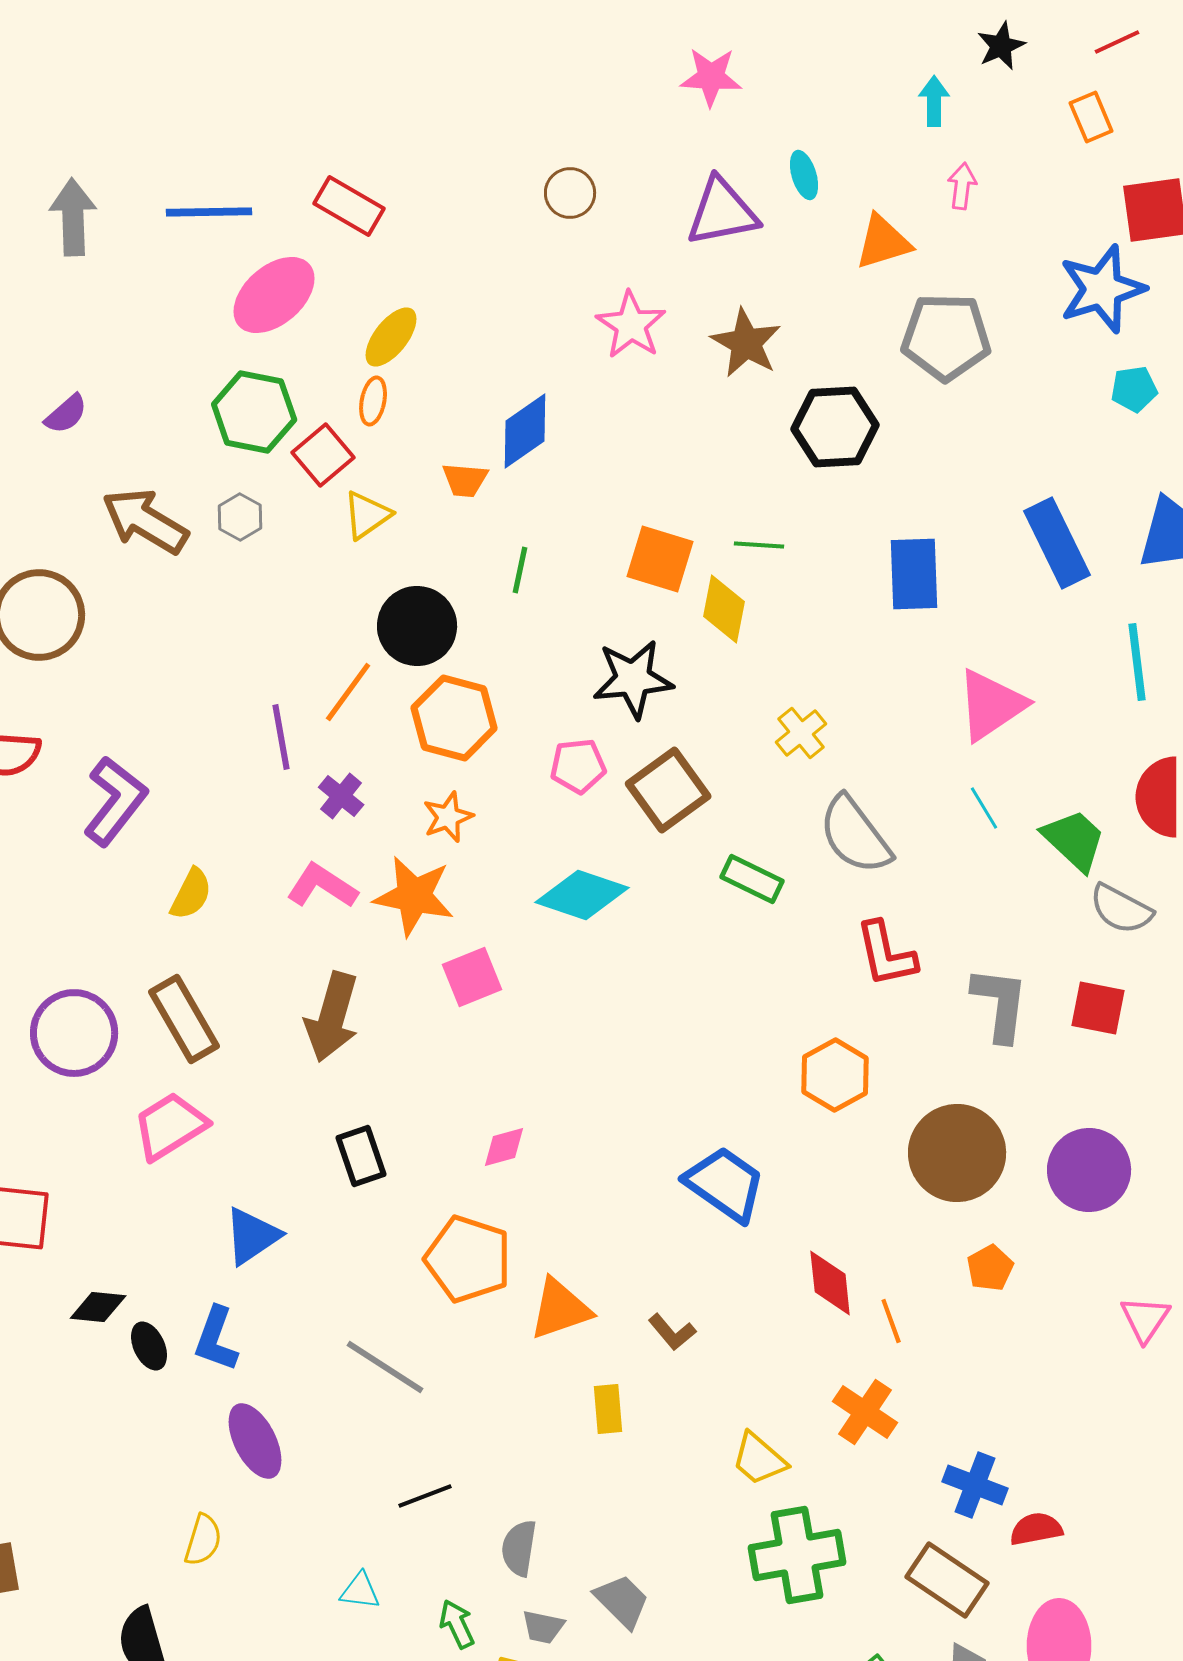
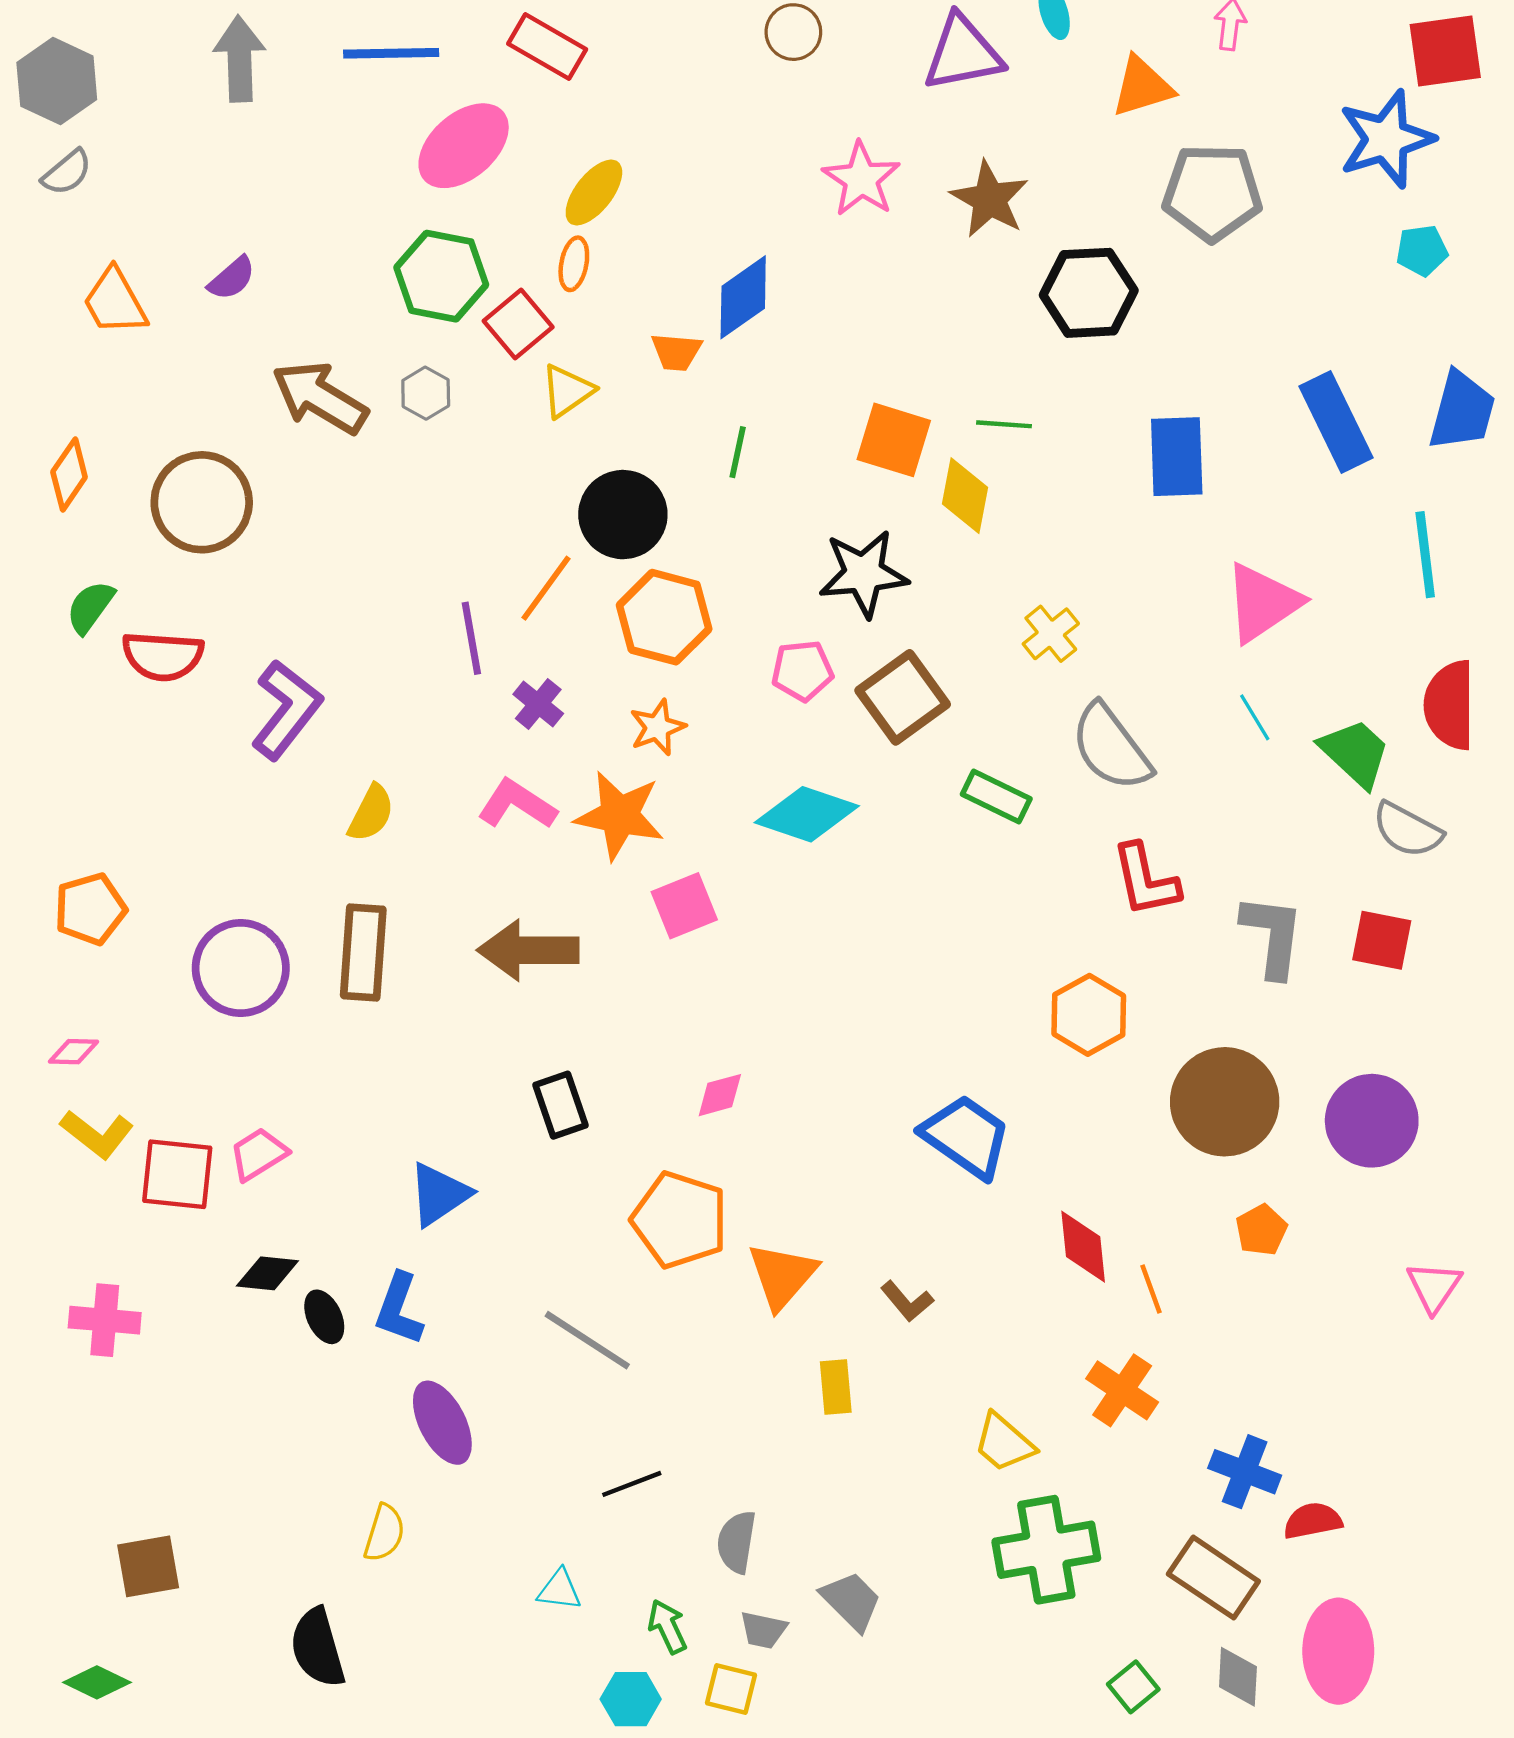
brown arrow: (332, 1017) -> (528, 950), turned 74
brown rectangle: (184, 1019) -> (363, 952), turned 34
pink trapezoid: (170, 1126) -> (259, 1154), moved, size x0.7
orange triangle: (560, 1309) -> (782, 1276), turned -30

